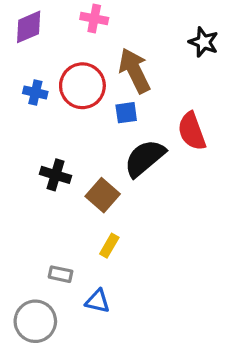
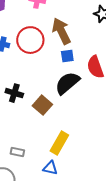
blue square: (126, 113) -> (67, 56), moved
yellow rectangle: (109, 246) -> (59, 143), moved, size x1.6
blue triangle: (98, 301) -> (50, 168), moved

